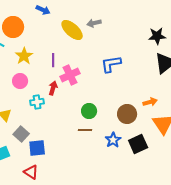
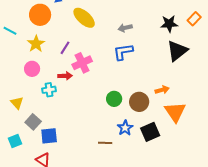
gray arrow: (94, 23) -> (125, 28), moved
orange circle: (13, 27) -> (40, 15), moved
purple line: (53, 60) -> (65, 48), turned 32
red arrow: (53, 88) -> (65, 76), turned 72
green circle: (89, 111) -> (114, 99), moved
brown line: (85, 130) -> (105, 143), moved

